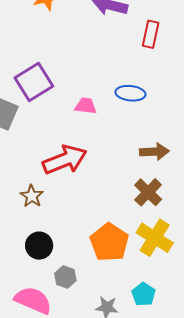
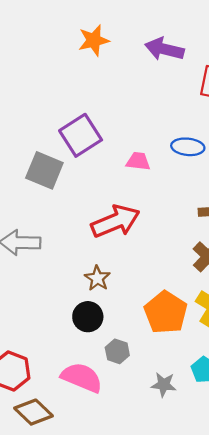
brown star: (32, 196) -> (97, 278), moved

